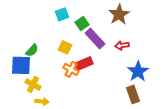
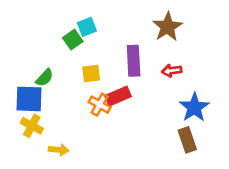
green square: (82, 23) -> (73, 40), moved
purple rectangle: (95, 38) -> (134, 61), turned 40
yellow square: (65, 47) -> (91, 73), turned -32
yellow cross: (33, 84) -> (32, 126), moved

